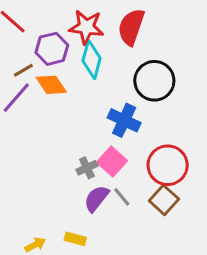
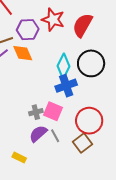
cyan diamond: (92, 60) -> (64, 66), moved
blue cross: (124, 120) -> (66, 86), turned 35
pink square: (112, 162) -> (53, 111), turned -30

